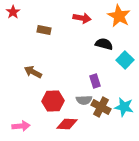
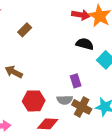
red arrow: (82, 18) -> (81, 15), moved
brown rectangle: (44, 30) -> (25, 30), turned -56

